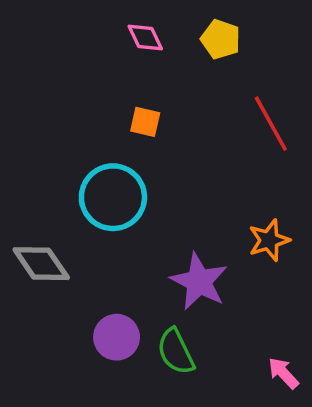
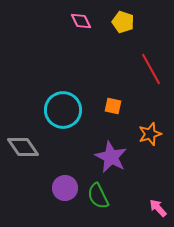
orange square: (145, 122) -> (113, 106), moved

